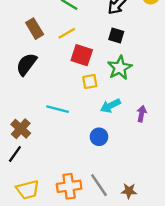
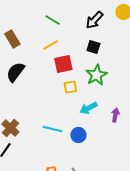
brown rectangle: (35, 29) -> (12, 39), moved
red square: (82, 55) -> (63, 64), turned -30
cyan line: (58, 109) -> (52, 129), moved

